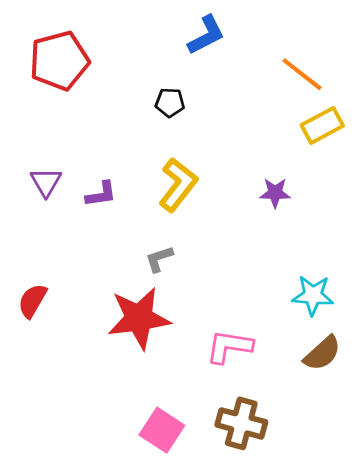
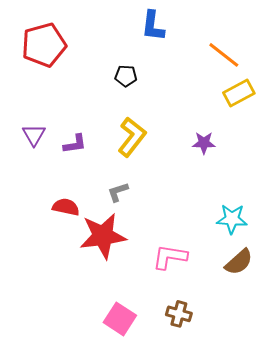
blue L-shape: (206, 35) -> (153, 26), turned 124
red semicircle: (32, 301) -> (66, 207), moved, turned 72
brown cross: (241, 423) -> (179, 314), size x0.7

